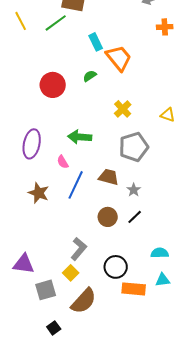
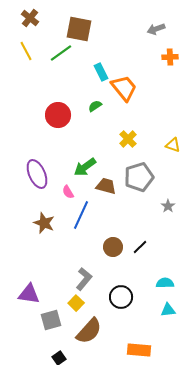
green arrow: (80, 137) -> (85, 167), turned -40
purple ellipse: (32, 144) -> (37, 174), turned -36
brown trapezoid: (109, 177) -> (106, 186), moved
gray star: (134, 190) -> (168, 206), moved
orange rectangle: (134, 289) -> (139, 350), moved

